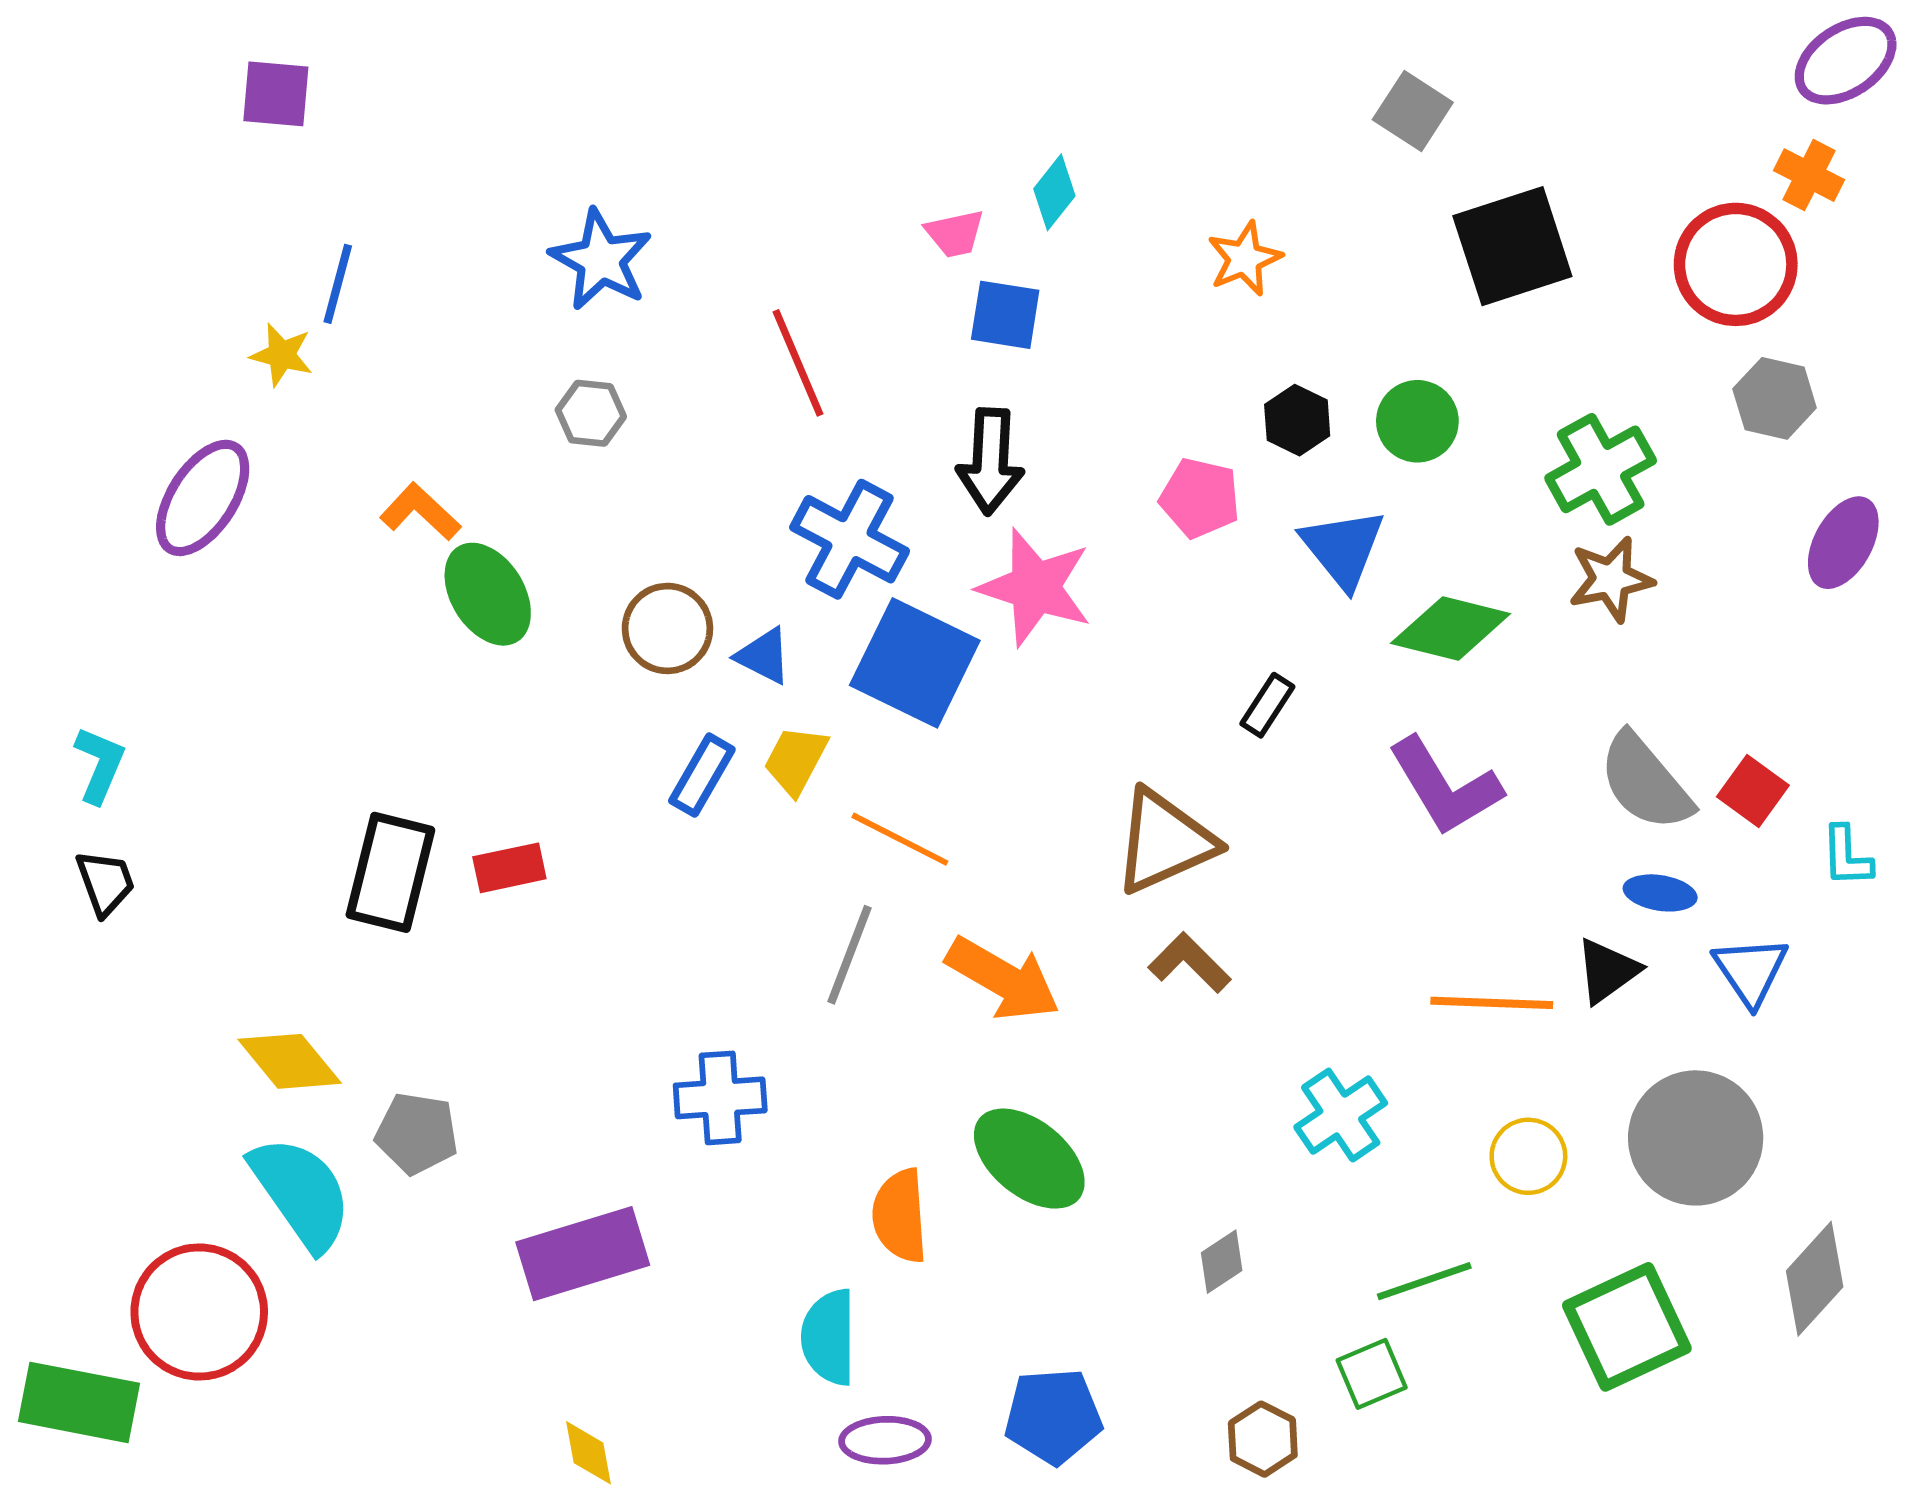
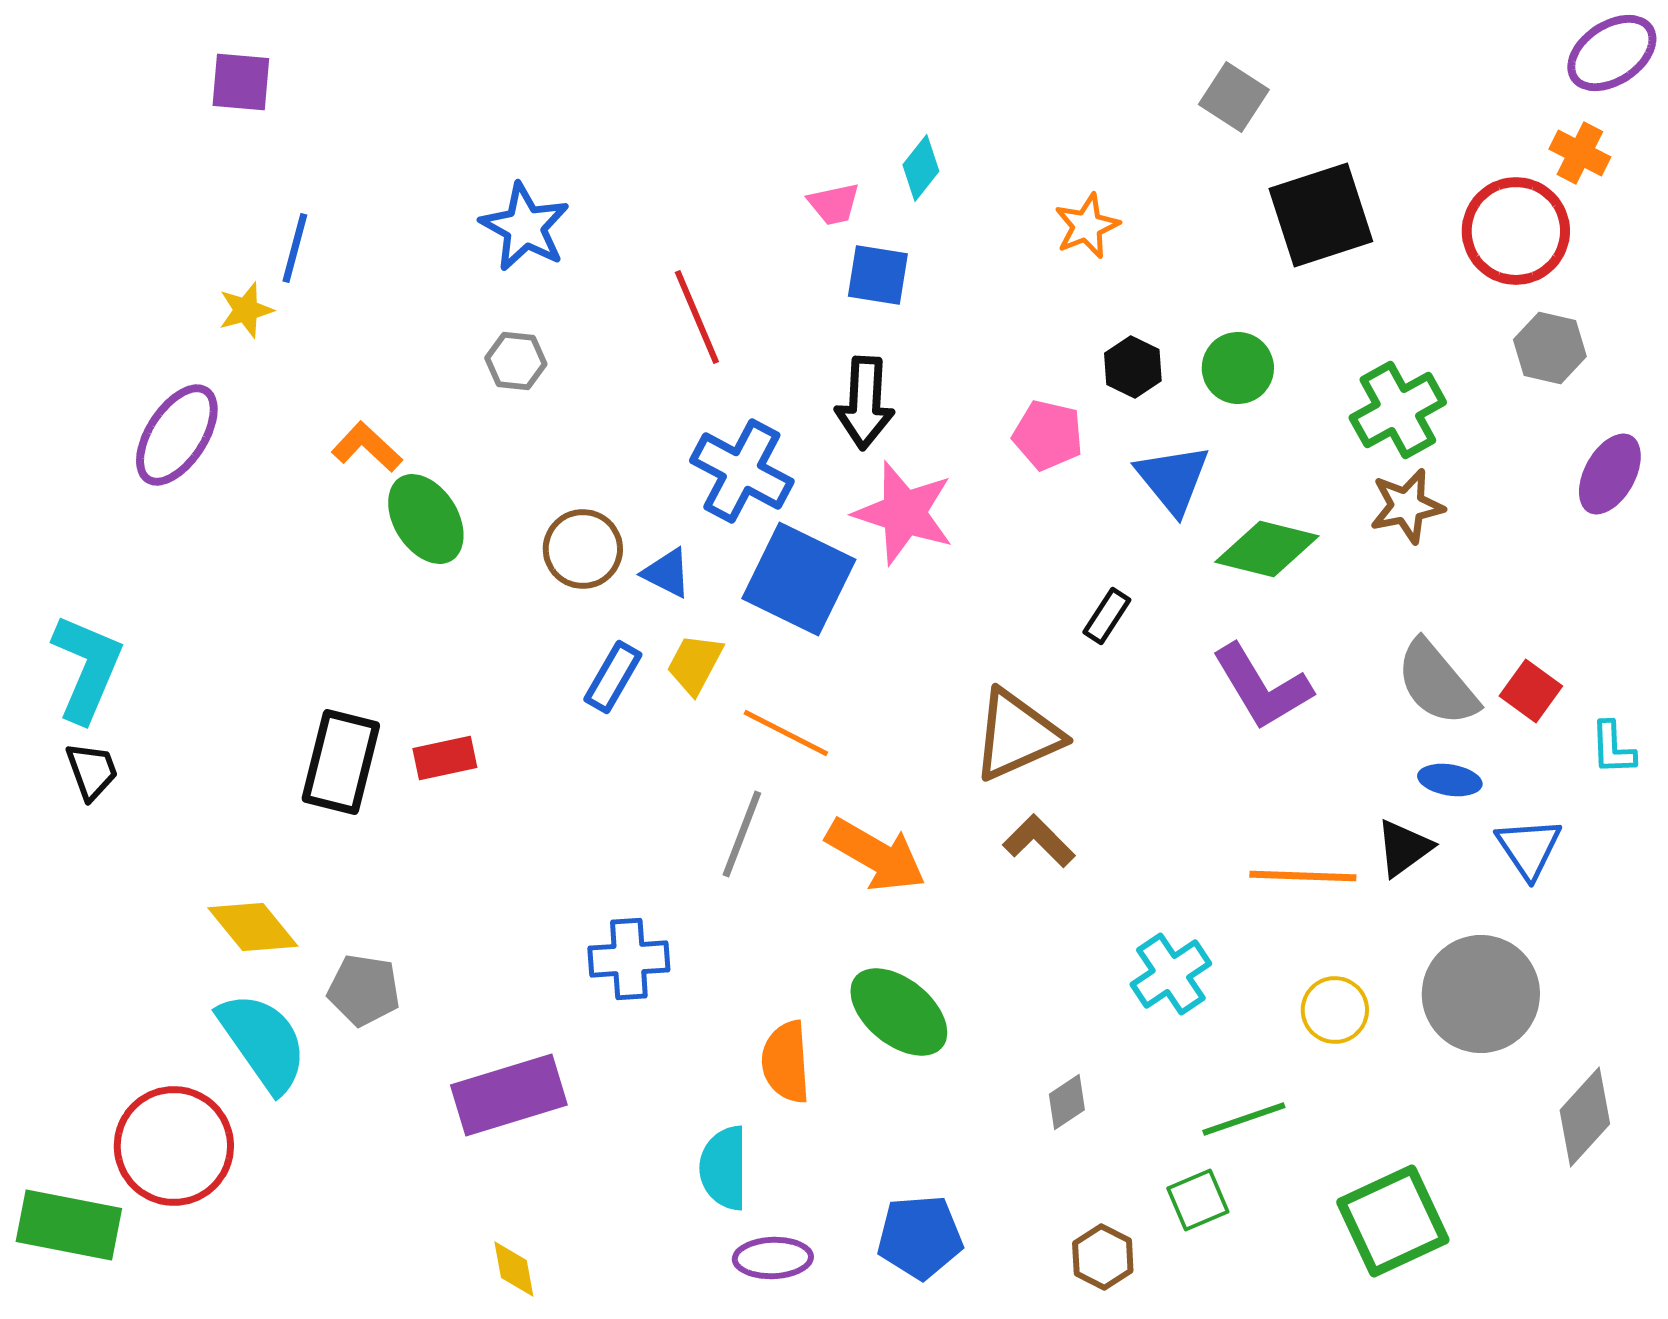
yellow star: (282, 355) -> (246, 310), turned -30
cyan L-shape: (100, 765) -> (87, 668), size x1.6
green square: (1627, 1327) -> (1393, 1221), moved

